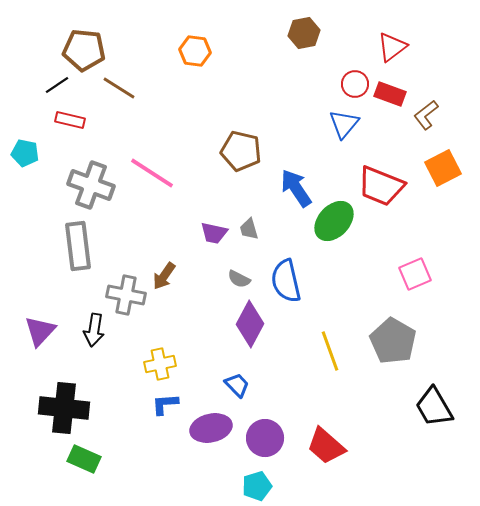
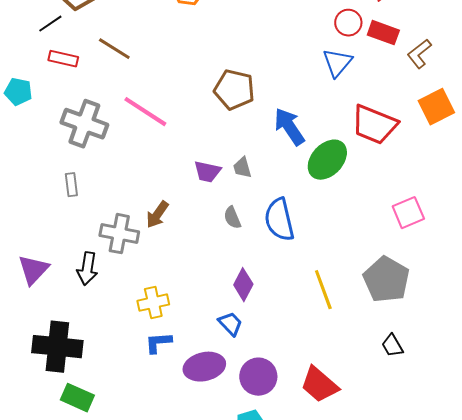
brown line: (119, 88) -> (114, 49), moved
gray rectangle: (78, 246) -> (71, 185), size x0.5
gray semicircle: (239, 279) -> (232, 218), turned 40
purple diamond: (250, 324) -> (243, 285), moved, size x0.7
black trapezoid: (434, 407) -> (392, 346), moved, size x0.6

